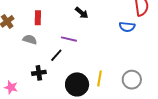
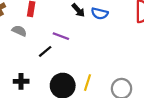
blue semicircle: (127, 27) -> (100, 13), moved
black cross: (39, 73) -> (21, 81), moved

